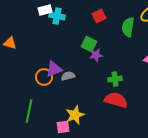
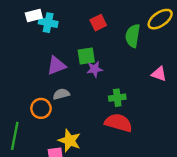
green square: (89, 44) -> (86, 56), turned -35
purple triangle: (54, 69) -> (56, 66), moved
orange circle: (44, 77) -> (41, 108), moved
yellow star: (75, 115) -> (70, 141), turned -30

